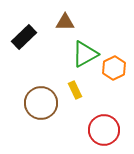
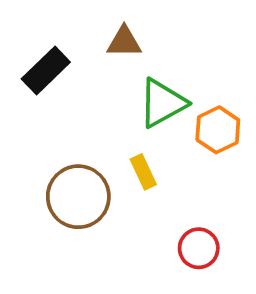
red circle: (104, 130) -> (199, 248), size x0.7

